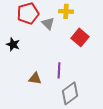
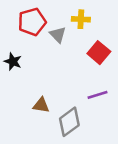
purple line: (59, 70) -> (98, 95), moved, turned 70
gray diamond: (70, 93) -> (69, 122), moved

